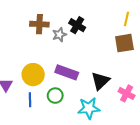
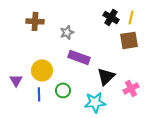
brown cross: (39, 24) -> (35, 21), moved
black cross: (77, 25) -> (111, 17), moved
purple rectangle: (67, 72) -> (79, 57), moved
pink cross: (127, 93) -> (131, 88), turned 35

